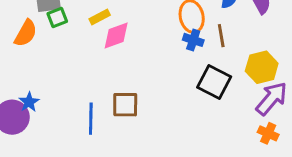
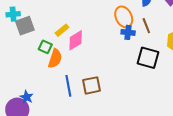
green square: (57, 18) -> (45, 47), moved, turned -32
orange semicircle: (26, 33) -> (55, 58), moved
blue line: (91, 119) -> (68, 86), moved

